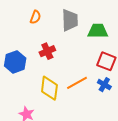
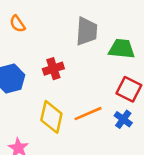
orange semicircle: (35, 17) -> (17, 24), moved, turned 120

